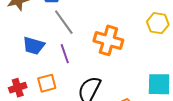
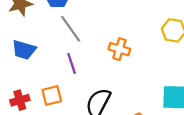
orange cross: (108, 40) -> (119, 49), size x0.7
blue trapezoid: (34, 46) -> (24, 50), moved

